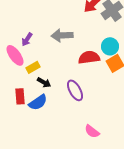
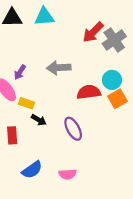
yellow rectangle: (33, 67) -> (27, 103), turned 48
blue semicircle: (38, 102) -> (32, 170), moved
pink semicircle: (92, 131) -> (68, 174), moved, turned -42

